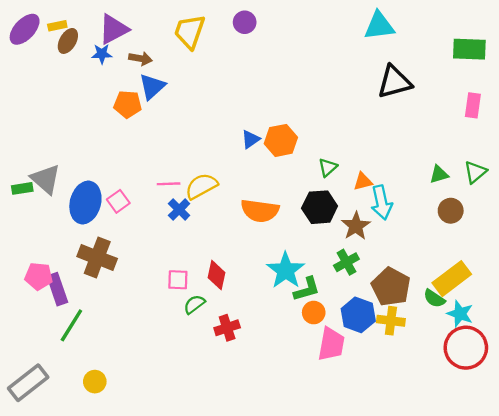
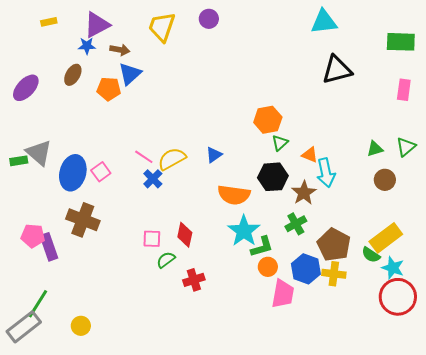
purple ellipse: (25, 29) -> (26, 88), moved
brown ellipse: (68, 41) -> (73, 75), moved
blue triangle: (250, 139) -> (214, 155), moved
orange hexagon: (281, 140) -> (268, 120), moved
orange triangle: (363, 181) -> (310, 155), turned 36
pink line: (169, 184) -> (144, 157), turned 36
orange semicircle: (260, 211) -> (234, 195), moved
green line: (71, 325) -> (38, 304), moved

